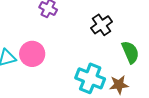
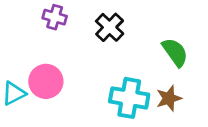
black cross: (102, 25) -> (110, 27), moved

